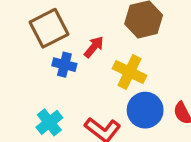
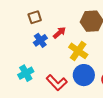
brown square: (49, 28) -> (35, 17), size x0.6
blue cross: (64, 65) -> (40, 40), turned 32

